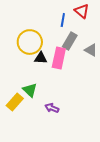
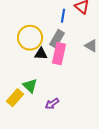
gray rectangle: (70, 41) -> (57, 39), moved
purple arrow: (52, 108) -> (52, 104), turned -56

